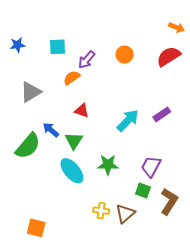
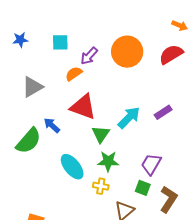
orange circle: (125, 55) -> (127, 52), size x1.8
red triangle: (82, 111) -> (83, 107), size x1.8
green triangle: (74, 141) -> (101, 134), moved
yellow cross: (101, 211) -> (101, 186), moved

